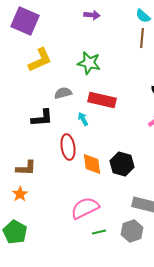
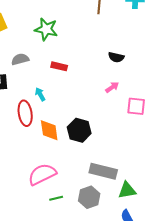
red rectangle: (102, 100) -> (59, 66), size x0.6
cyan arrow: (83, 119) -> (40, 94), moved

